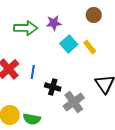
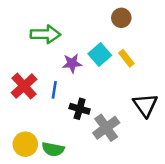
brown circle: (94, 15) -> (121, 18), moved
purple star: (54, 23) -> (72, 63), moved

